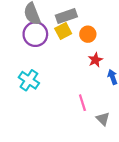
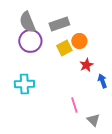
yellow square: (63, 31) -> (64, 48), moved
cyan cross: (29, 80) -> (24, 84), turned -36

